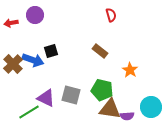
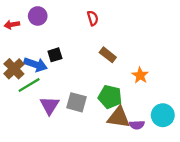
red semicircle: (111, 15) -> (93, 18), moved
purple triangle: (46, 98) -> (50, 106), turned 36
green line: (29, 112) -> (29, 85), moved

